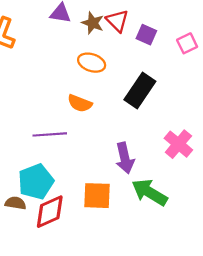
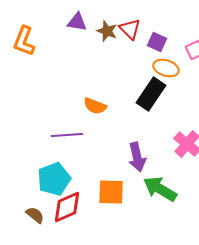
orange ellipse: (92, 63) -> (166, 68), moved
brown semicircle: (15, 203) -> (35, 215), moved, turned 30

